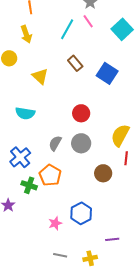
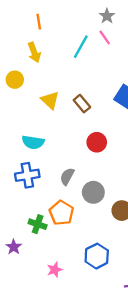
brown rectangle: (75, 63) -> (82, 104), moved
gray circle: (81, 143) -> (93, 192), moved
blue cross: (20, 157) -> (27, 175), moved, turned 30
pink star: (55, 223) -> (55, 270), moved

